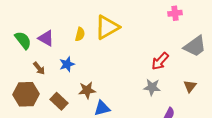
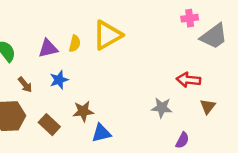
purple triangle: (46, 38) -> (48, 48), moved, turned -42
gray trapezoid: (195, 46) -> (214, 36), moved
red arrow: (160, 61) -> (188, 80), moved, turned 54

